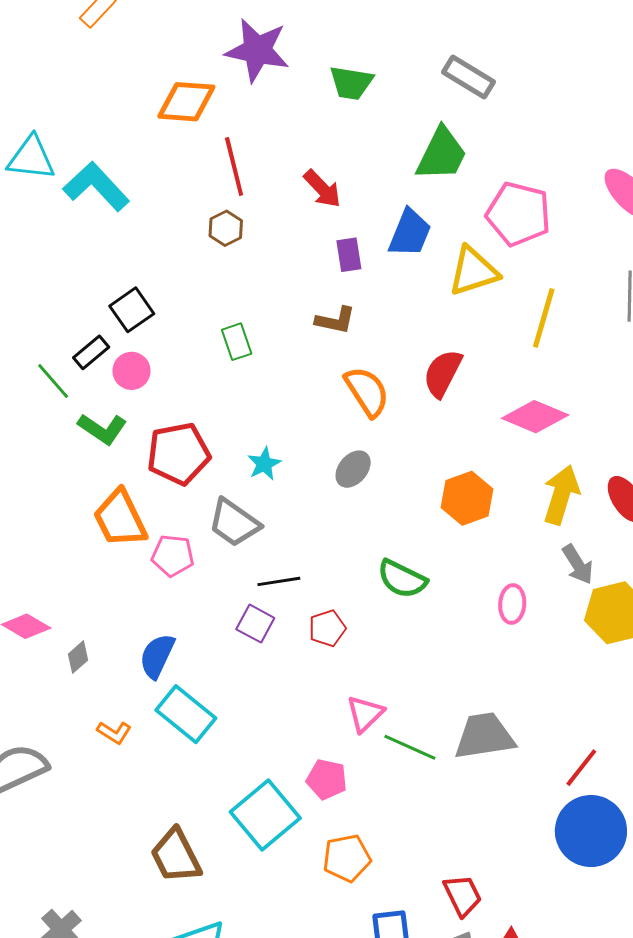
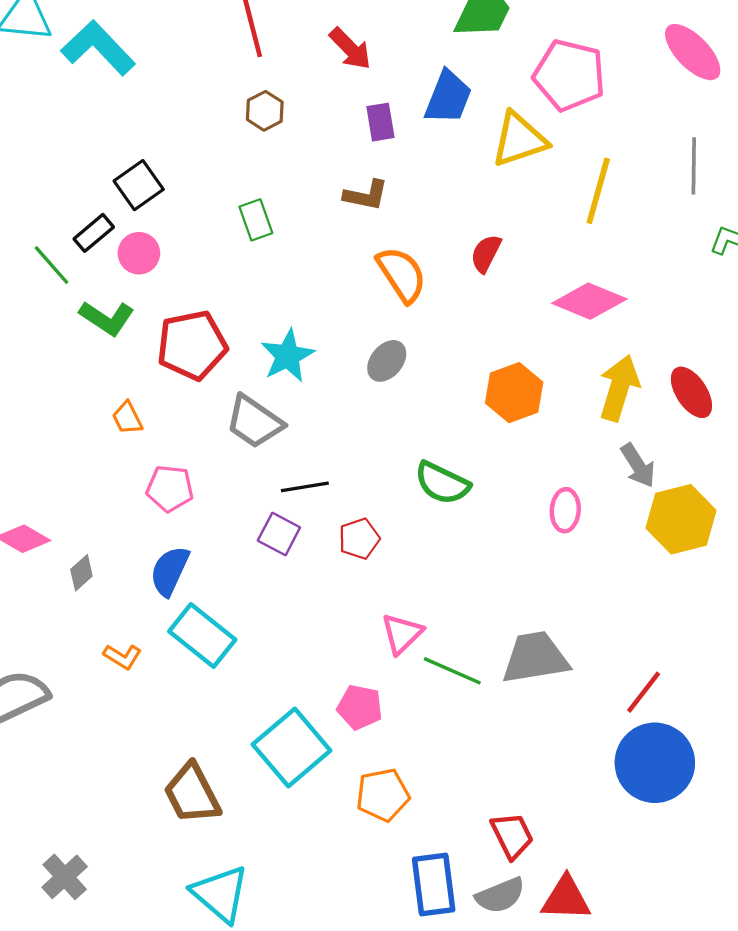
brown hexagon: (226, 228) -> (265, 111), moved
red semicircle: (443, 373) -> (486, 253), size x0.7
cyan star: (264, 464) -> (288, 356), size x1.4
orange trapezoid: (120, 519) -> (127, 418), size x0.5
pink pentagon: (173, 556) -> (170, 488), moved

